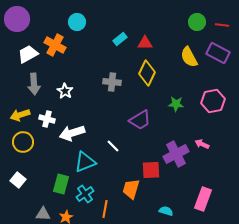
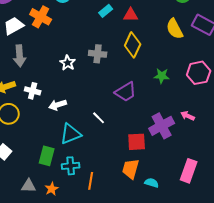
white star: (65, 91) -> (68, 63), moved
white arrow: (72, 133) -> (58, 105), size x0.7
orange trapezoid: (131, 189) -> (131, 169), moved
cyan cross: (85, 194) -> (71, 166), turned 30

